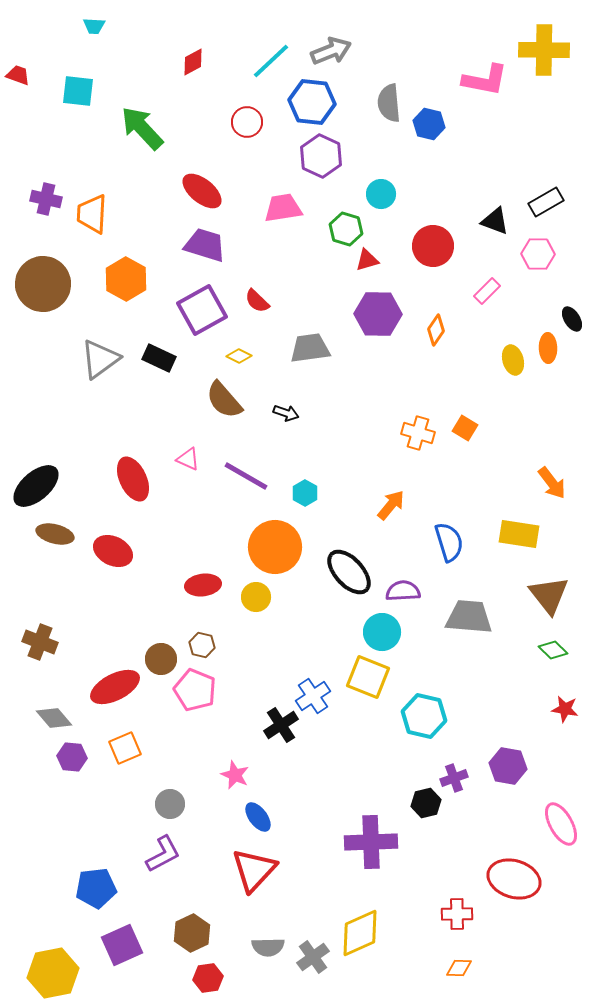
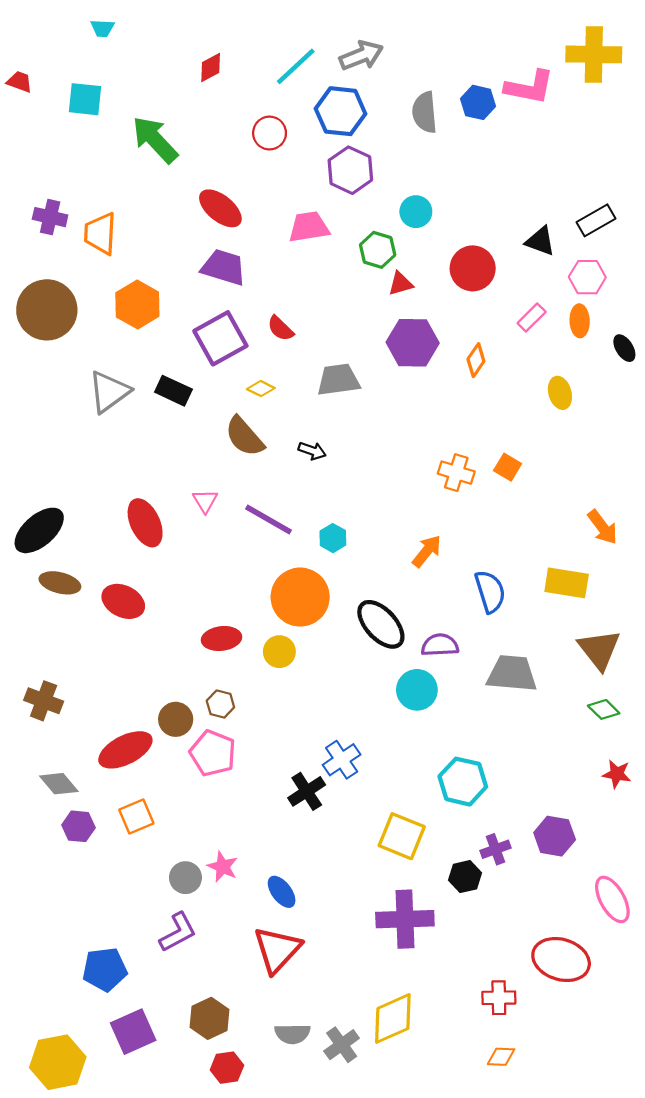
blue hexagon: (429, 124) -> (478, 102), moved
orange ellipse: (548, 348) -> (580, 321), moved
pink triangle: (188, 459) -> (205, 501), turned 35
yellow square: (368, 677) -> (402, 836), moved
pink star: (235, 775) -> (223, 867), moved

